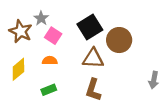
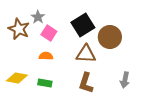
yellow diamond: (18, 69) -> (17, 78), moved, turned 50
gray arrow: (154, 80) -> (125, 80), moved
green rectangle: (49, 90) -> (45, 83), turned 32

